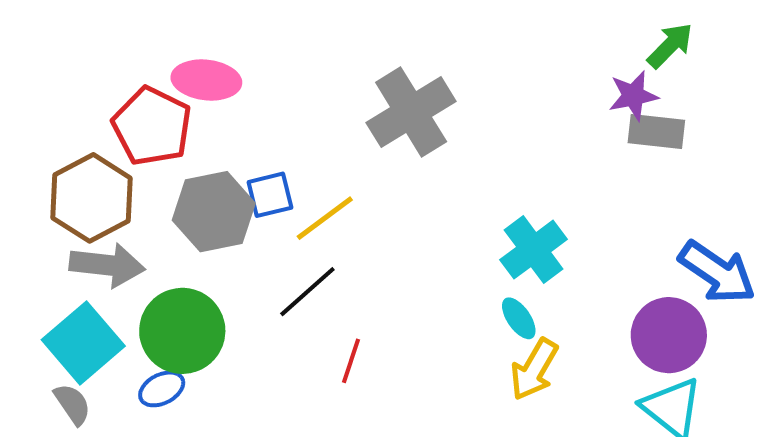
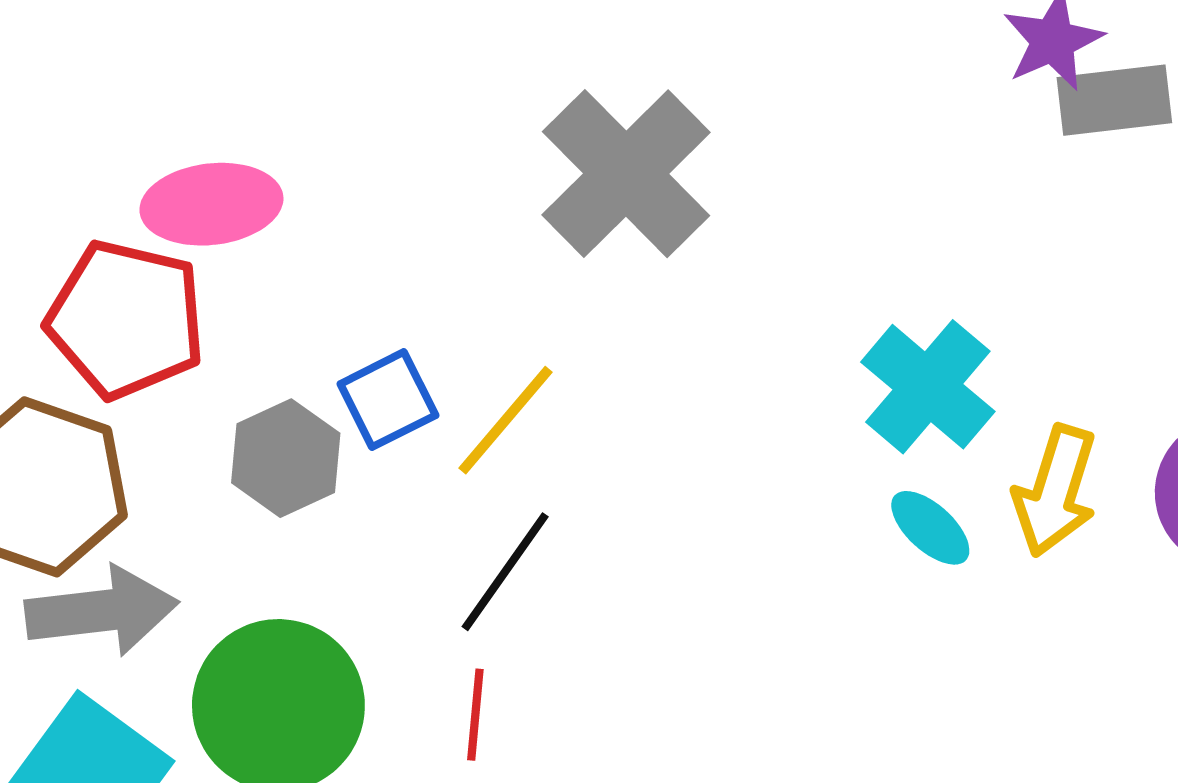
gray hexagon: (214, 212) -> (286, 458), size x0.7
red line: (351, 361) -> (475, 715), moved
yellow arrow: (534, 369) -> (1055, 491), moved

